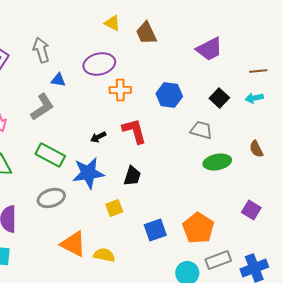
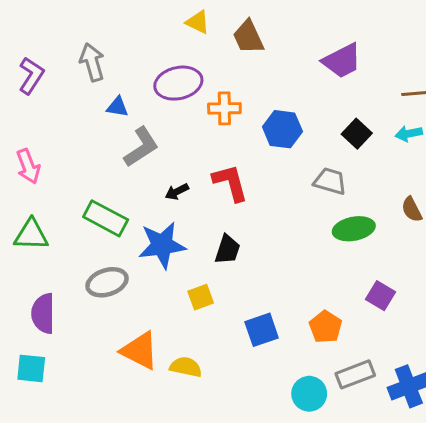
orange cross: (120, 90) -> (224, 108), moved
gray L-shape: (42, 107) -> (141, 147), moved
purple square: (251, 210) -> (381, 296), moved
orange pentagon: (198, 228) -> (326, 327), size x0.7

